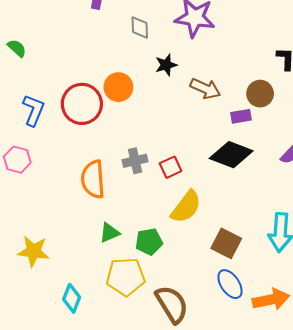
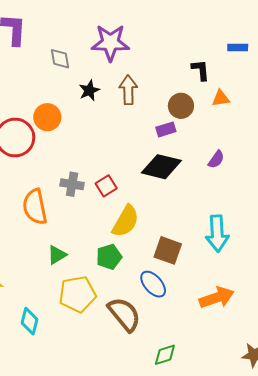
brown arrow: (205, 89) -> (128, 90), moved, turned -108
gray cross: (135, 161) -> (72, 184), turned 30
green pentagon: (149, 242) -> (109, 257), moved
blue ellipse: (230, 284) -> (153, 284), moved

